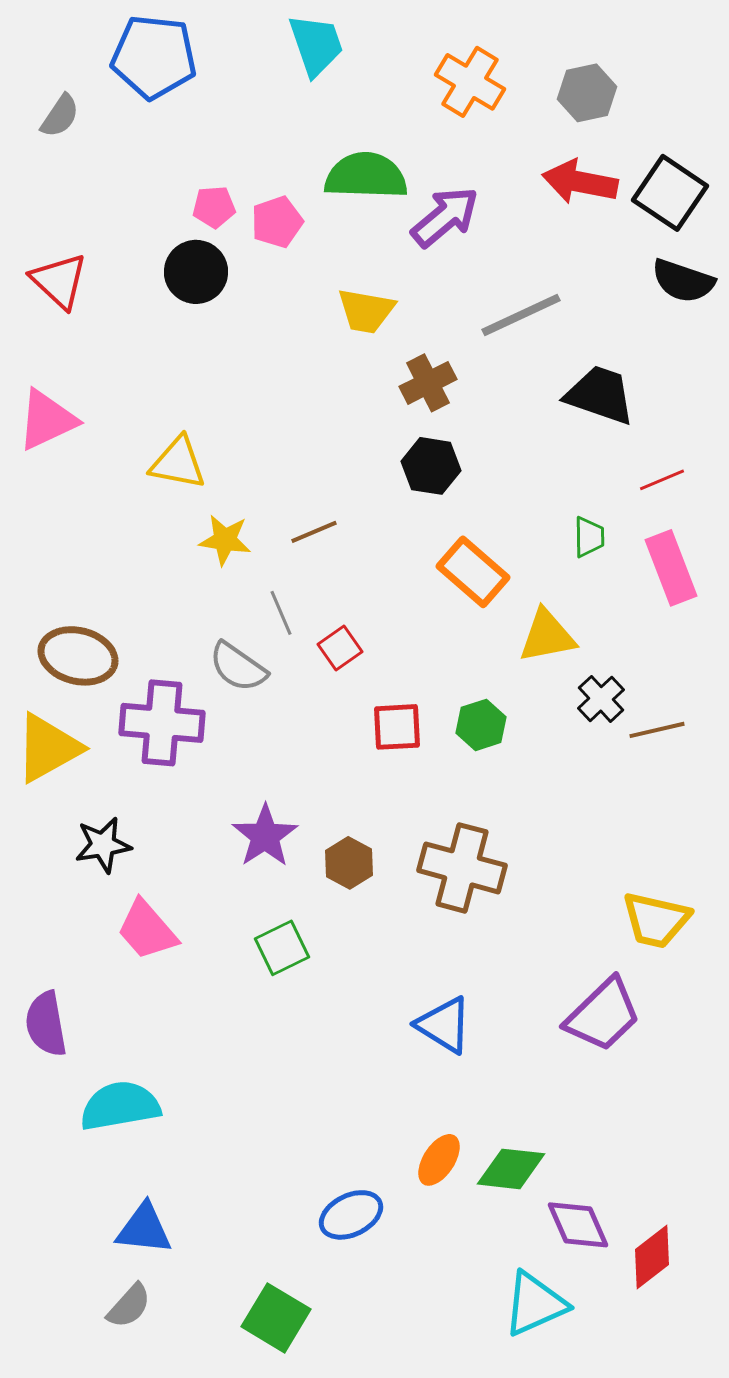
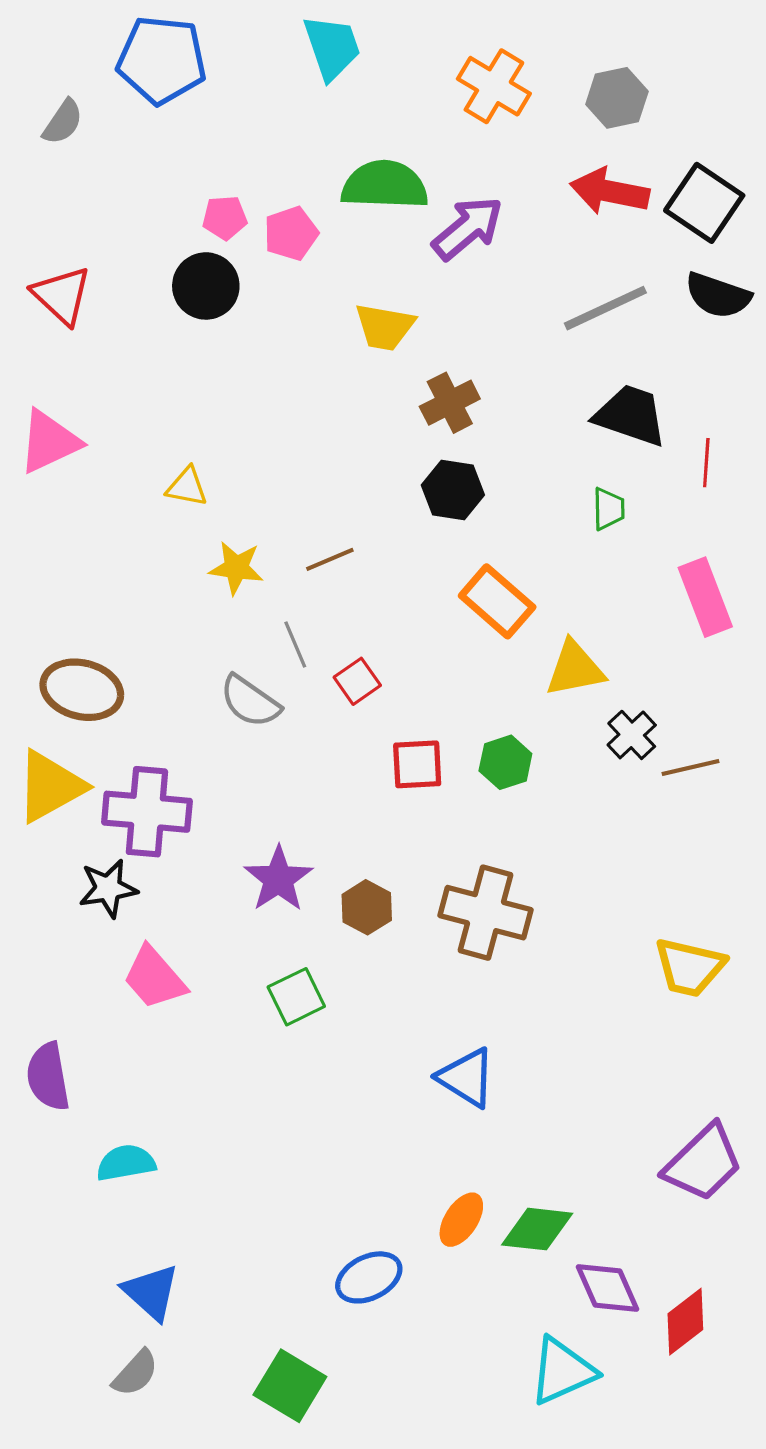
gray line: (521, 315) -> (605, 308), moved
yellow triangle: (178, 463) -> (187, 487), size x0.7
red line: (662, 480) -> (706, 463), moved, turned -63
green trapezoid: (589, 537) -> (609, 509), moved
purple cross: (162, 723) -> (147, 812), moved
purple trapezoid: (603, 1015) -> (703, 1163), moved
cyan semicircle: (120, 1106) -> (126, 1163), size x0.7
blue triangle: (144, 1229) -> (151, 1292), turned 36

